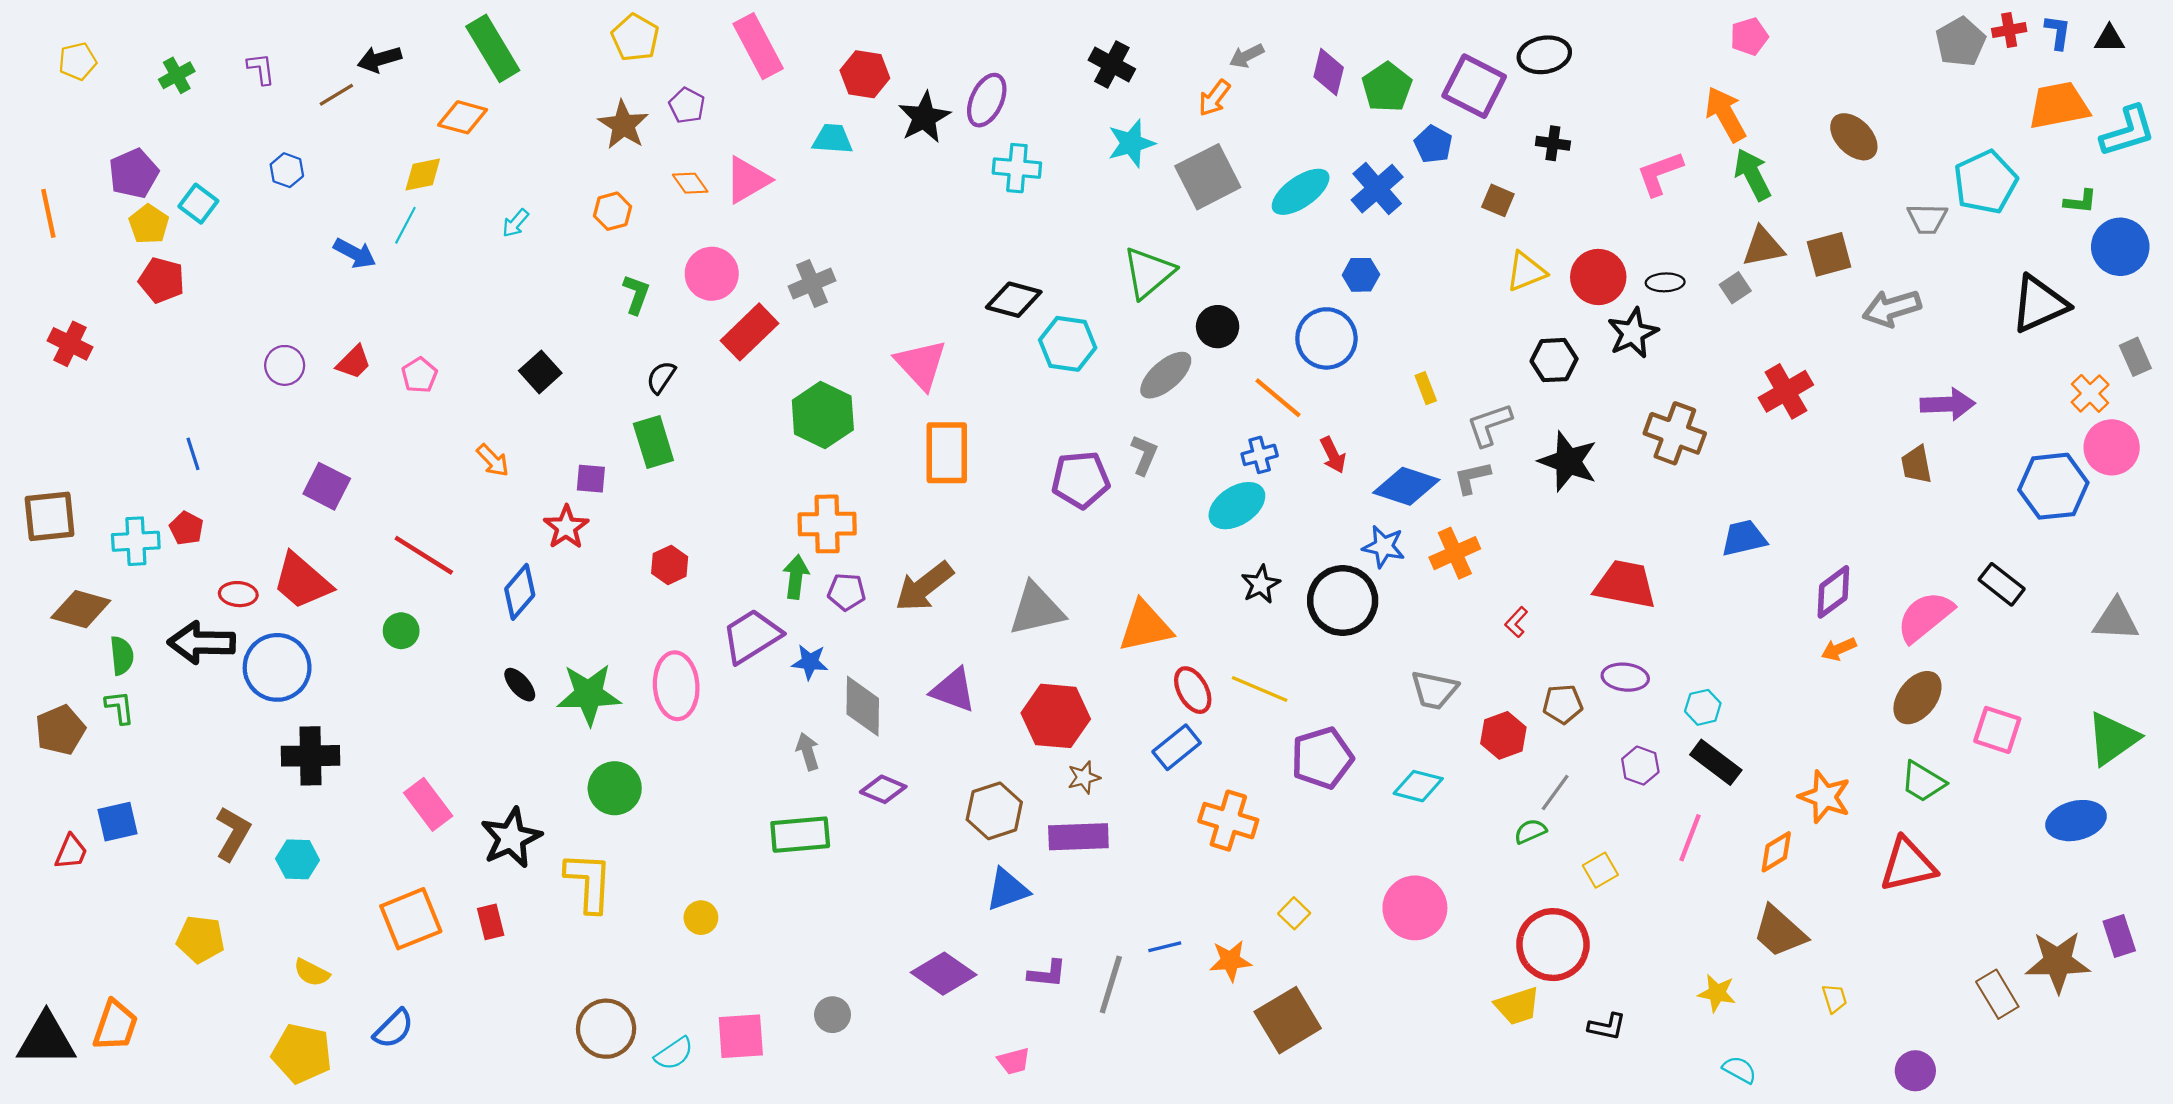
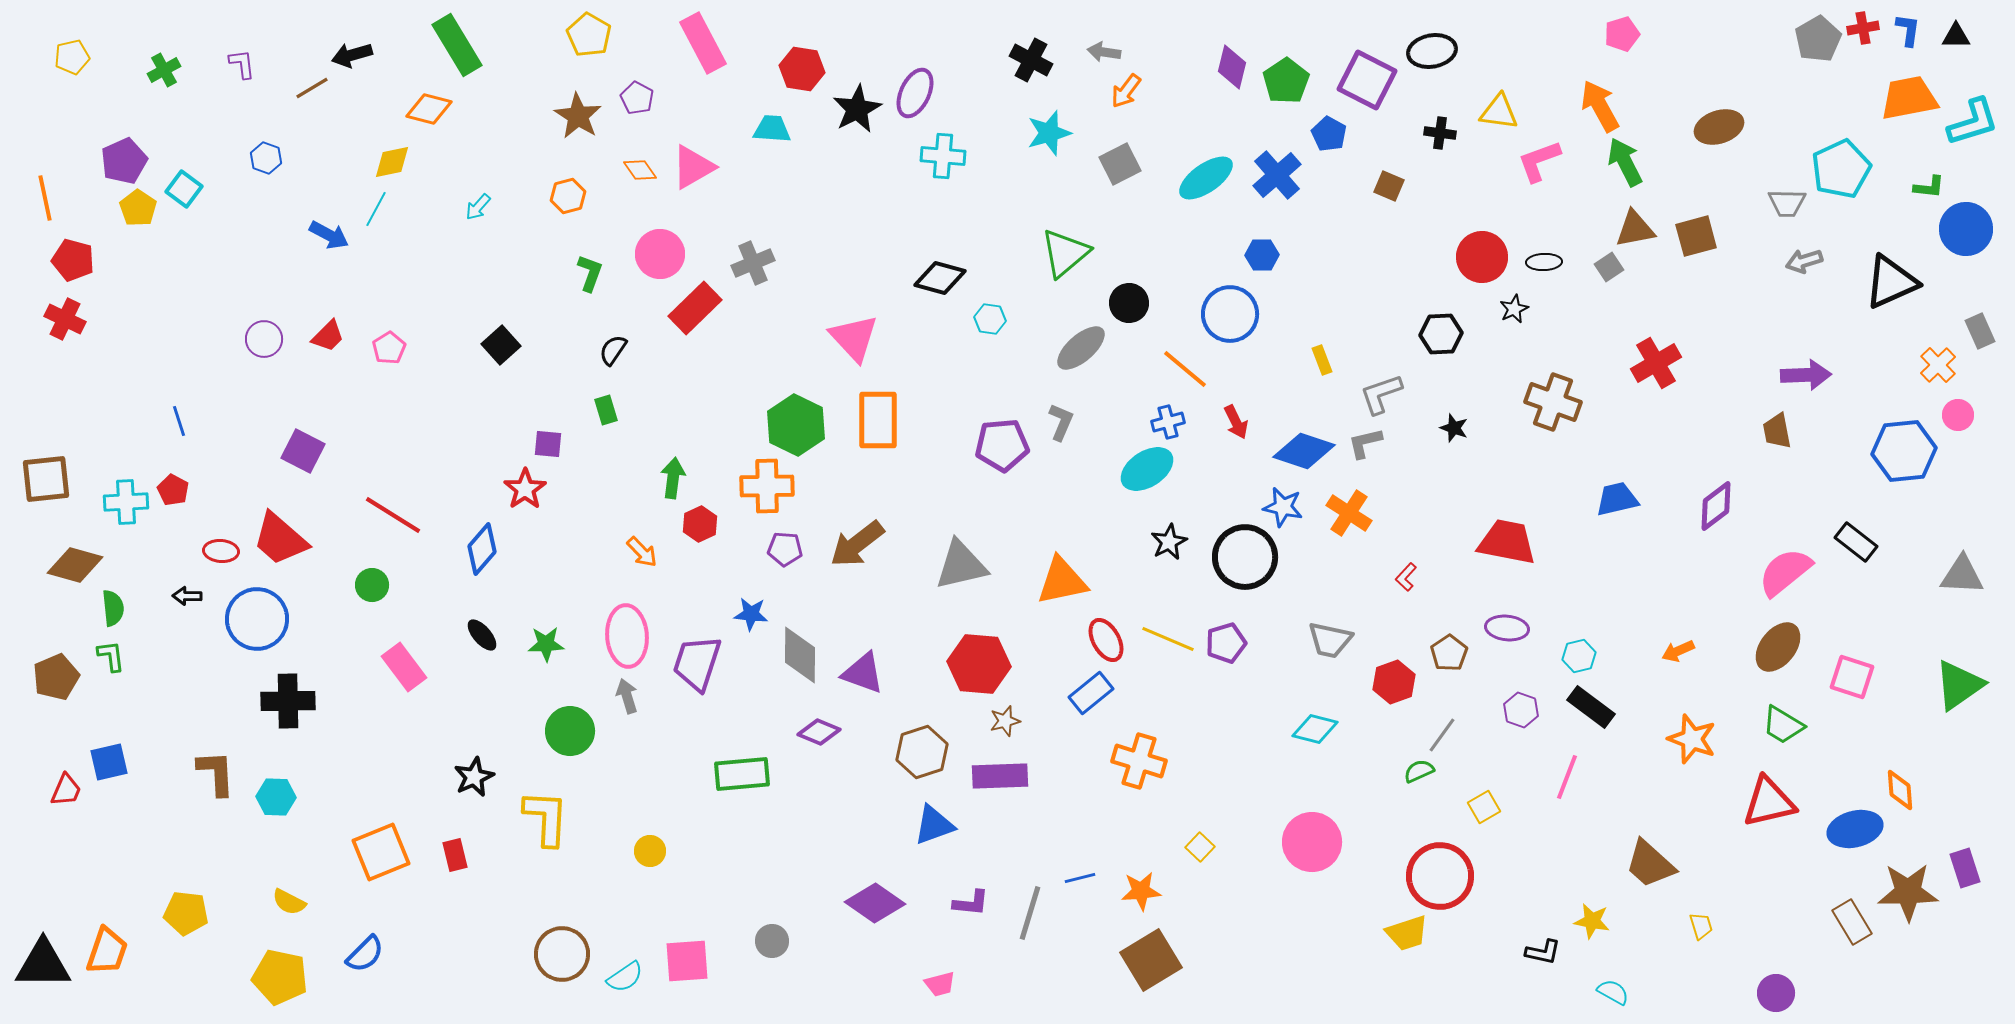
gray arrow: (1247, 56) -> (1104, 52), moved, turned 36
brown ellipse: (1854, 137) -> (1719, 127), turned -63
gray square: (1208, 177) -> (1120, 164), size x0.7
yellow triangle: (1526, 272) -> (1499, 112), moved, turned 30
red pentagon: (162, 280) -> (73, 260), moved
gray arrow: (1892, 308) -> (1804, 261), moved, size x0.7
black star: (1633, 333) -> (1514, 309), size x0.6
cyan hexagon: (1068, 344) -> (990, 319), size x0.6
green hexagon: (823, 415) -> (796, 425), moved
green rectangle: (653, 442) -> (606, 410), size x0.6
pink circle: (2112, 447) -> (1958, 415), size x0.6
orange arrow: (493, 460) -> (642, 552), moved
black star: (1568, 461) -> (1454, 428), size x0.5
orange cross: (1455, 553) -> (1349, 513), turned -33
red hexagon: (670, 565) -> (700, 524), moved
green arrow: (796, 577) -> (673, 478), moved
purple diamond: (1833, 592) -> (1716, 506), moved
purple trapezoid: (752, 636) -> (697, 663), moved, turned -40
black arrow: (202, 643) -> (187, 596), size x0.5
orange arrow: (1839, 649) -> (1678, 651), moved
purple triangle: (953, 690) -> (863, 673), moved
green star: (589, 694) -> (546, 644), size x0.6
brown pentagon: (1563, 704) -> (1449, 653), turned -30
gray arrow: (808, 752) -> (627, 696), moved
purple pentagon: (1322, 758) -> (1226, 643), moved, size x0.7
pink rectangle: (428, 804) -> (404, 667), moved
blue ellipse: (2076, 821) -> (1855, 829), moved
brown L-shape: (233, 833) -> (216, 773), turned -33
black star: (511, 838) -> (474, 777), size x0.7
orange diamond: (1776, 852) -> (1900, 790), moved, turned -63
yellow pentagon: (201, 939) -> (186, 913), moved
brown square: (1288, 1020) -> (1151, 960), moved
black L-shape: (1607, 1027) -> (1543, 952), moved

